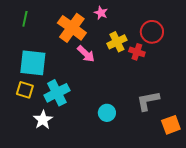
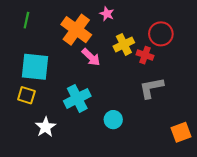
cyan cross: (57, 93) -> (77, 98), moved
gray L-shape: (148, 101) -> (151, 88), moved

